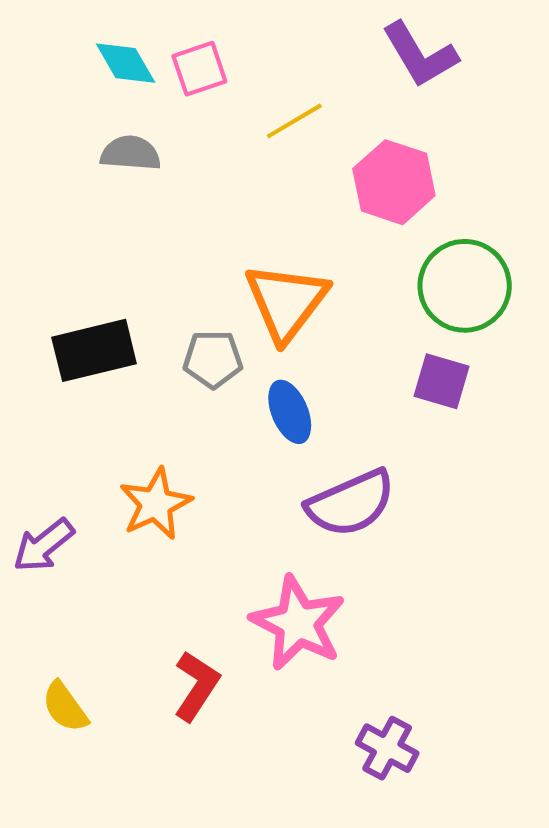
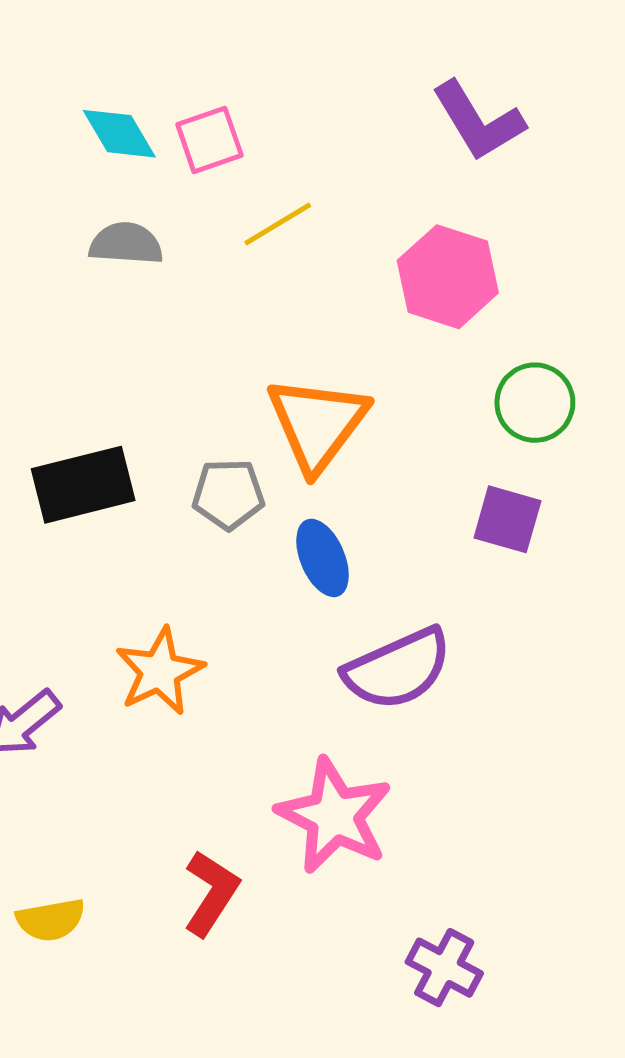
yellow line: (294, 121) -> (278, 224), moved
green circle: (465, 286) -> (535, 403), size x0.7
yellow semicircle: (65, 707) -> (51, 920), turned -64

